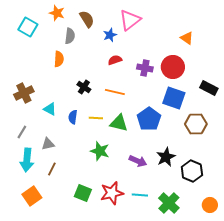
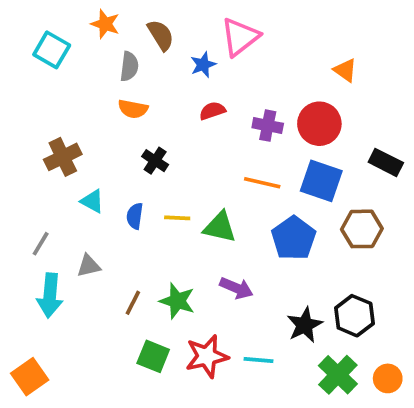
orange semicircle: (59, 59) -> (133, 109), moved, turned 98
orange line: (115, 92) -> (262, 183), moved
brown cross: (24, 93) -> (63, 157), moved
blue pentagon: (149, 119) -> (294, 238), moved
green star: (100, 151) -> (177, 301), moved
black star: (166, 157) -> (305, 325), moved
purple arrow: (138, 161) -> (236, 288), moved
brown line: (52, 169) -> (133, 303), moved
orange square: (32, 196) -> (30, 377), moved
green cross: (169, 203) -> (338, 375), moved

